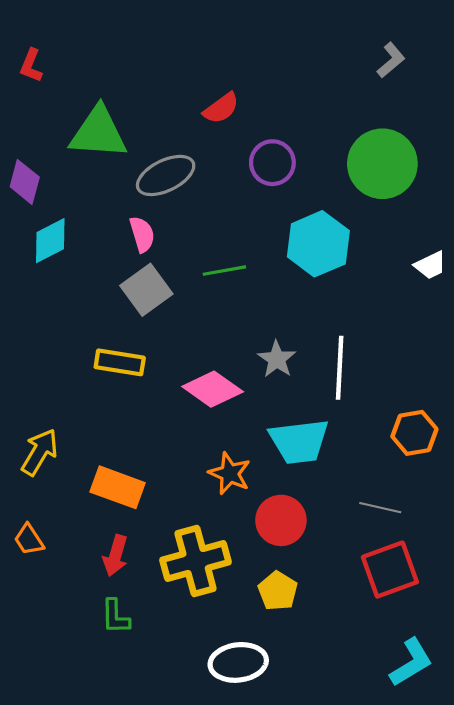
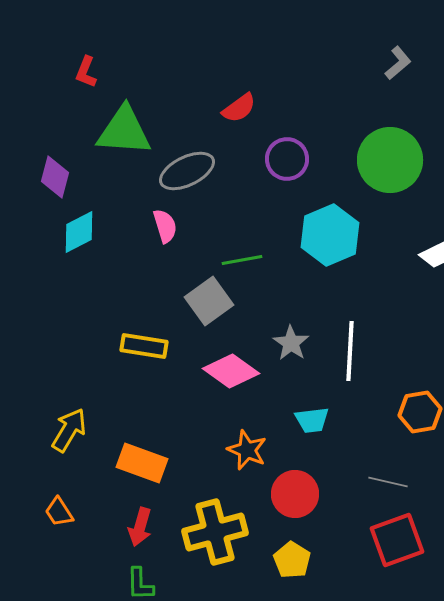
red L-shape: (31, 65) -> (86, 72), moved
gray square: (146, 290) -> (209, 301), moved
cyan trapezoid: (299, 441) -> (312, 420), size x0.6

